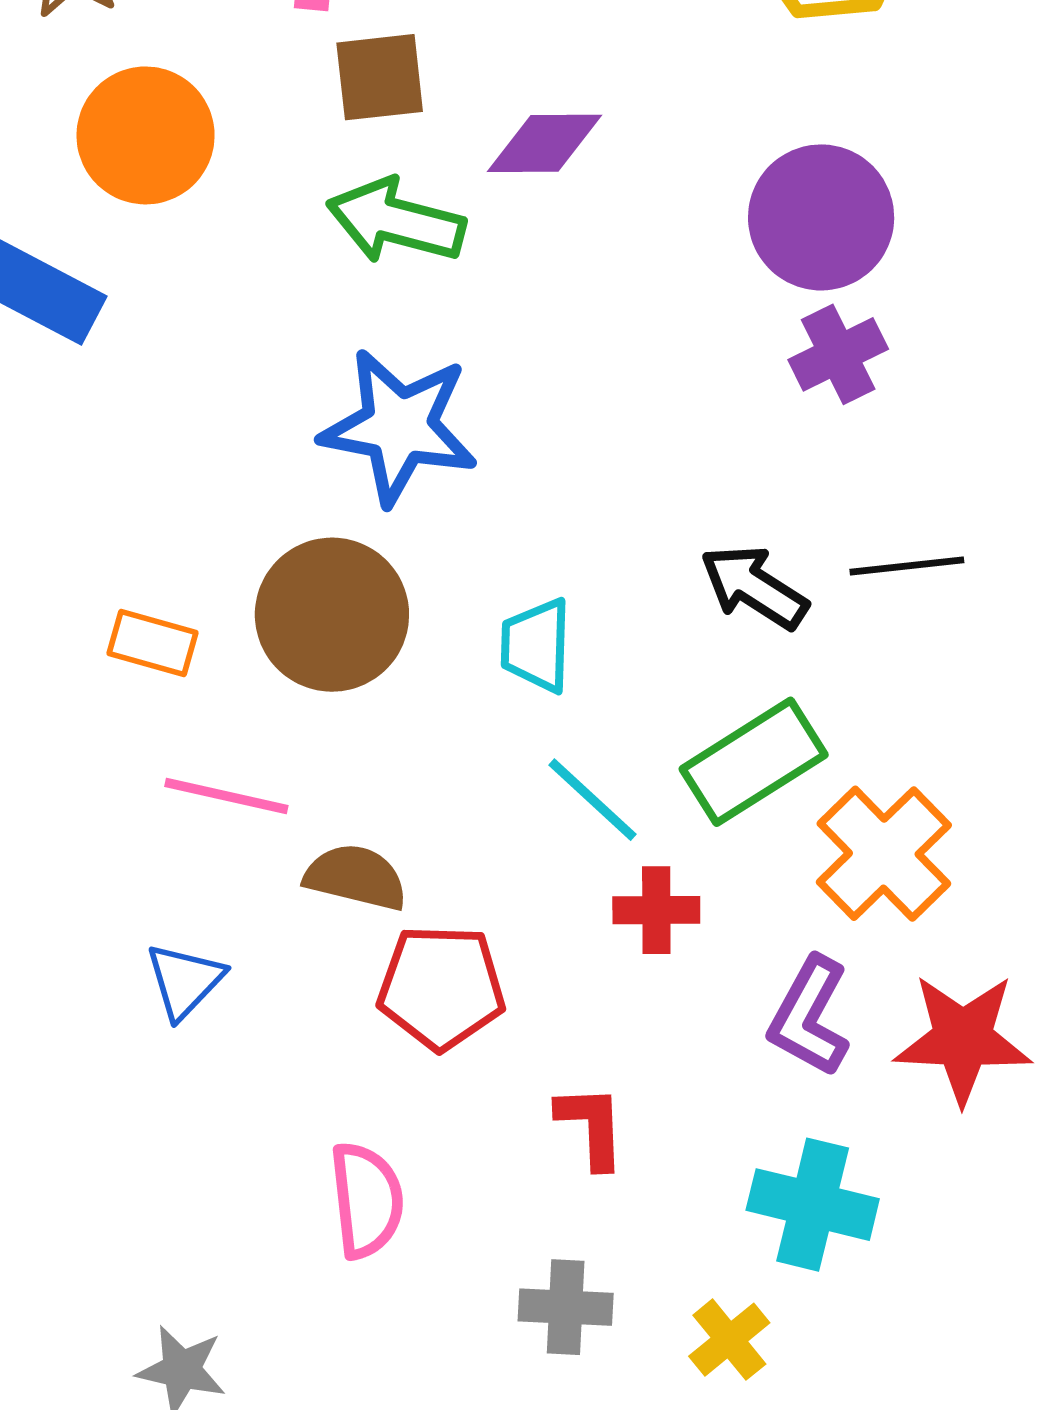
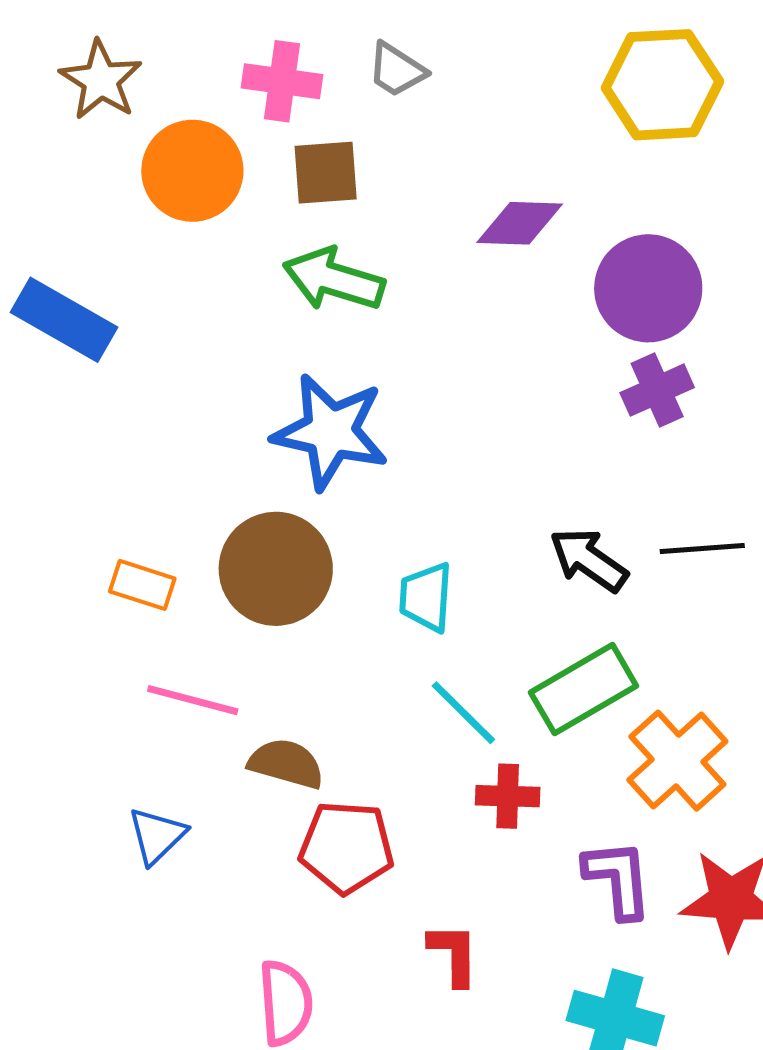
orange circle: (146, 135) -> (192, 171), moved
purple diamond: (545, 143) -> (520, 223), moved
purple L-shape: (809, 1016) -> (618, 879), turned 144

